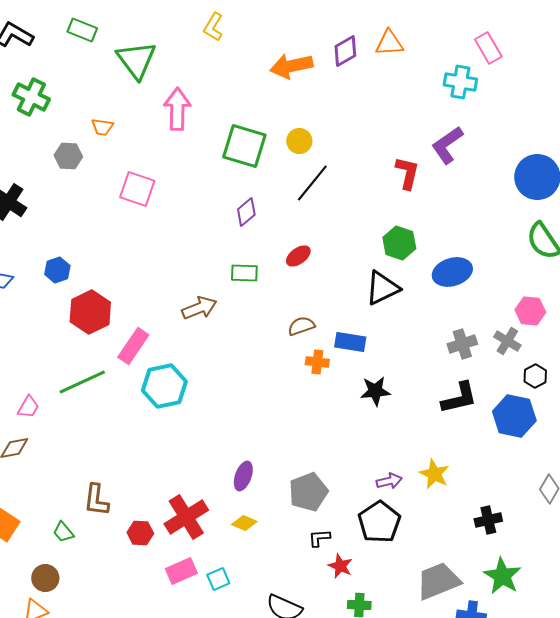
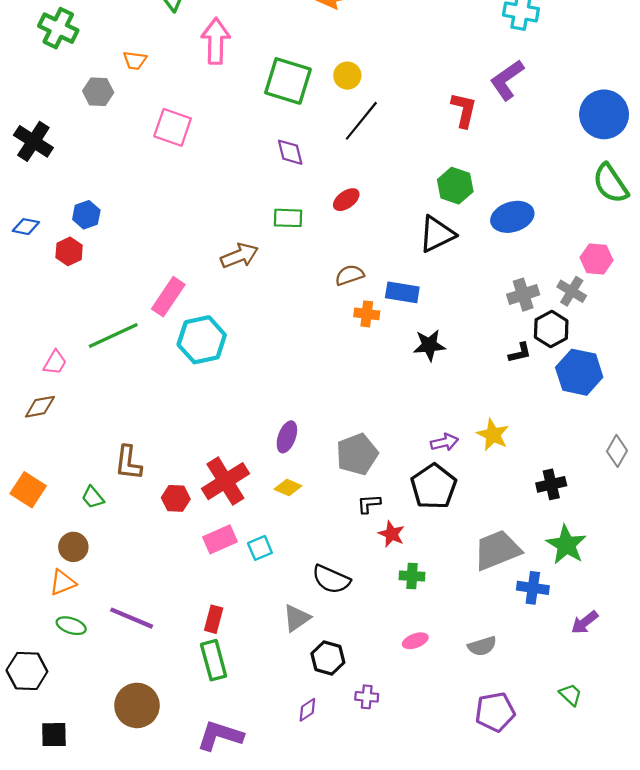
purple diamond: (246, 212) -> (290, 152), turned -64
red hexagon: (90, 312) -> (69, 251), moved, size x0.6
black hexagon: (535, 376) -> (551, 329), moved, size x1.4
black L-shape: (459, 398) -> (520, 353), size x0.6

